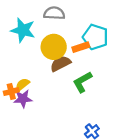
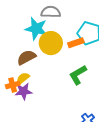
cyan star: (23, 30) -> (36, 29), moved
brown semicircle: (60, 64) -> (26, 57), moved

